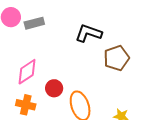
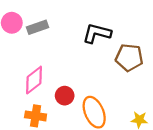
brown pentagon: (116, 58) -> (129, 58), turned 30

